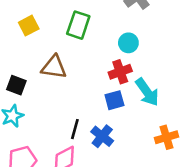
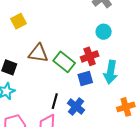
green rectangle: (78, 25) -> (64, 62), moved, turned -70
cyan circle: (128, 43) -> (104, 32), moved
cyan arrow: (147, 92) -> (111, 72), turned 45

